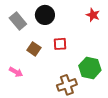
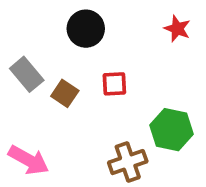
gray rectangle: (18, 21) -> (27, 74), moved
pink arrow: (16, 72) -> (29, 160), moved, size x1.5

